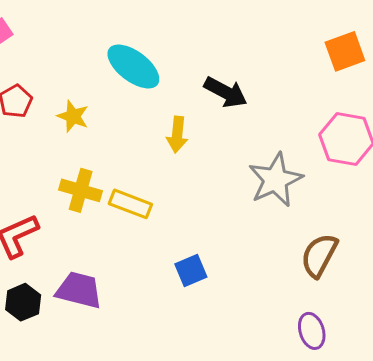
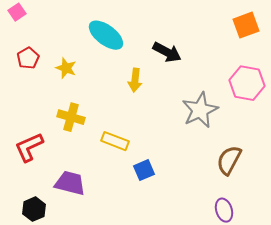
yellow rectangle: (130, 204) -> (115, 141), moved
black hexagon: (23, 302) -> (34, 209), moved

